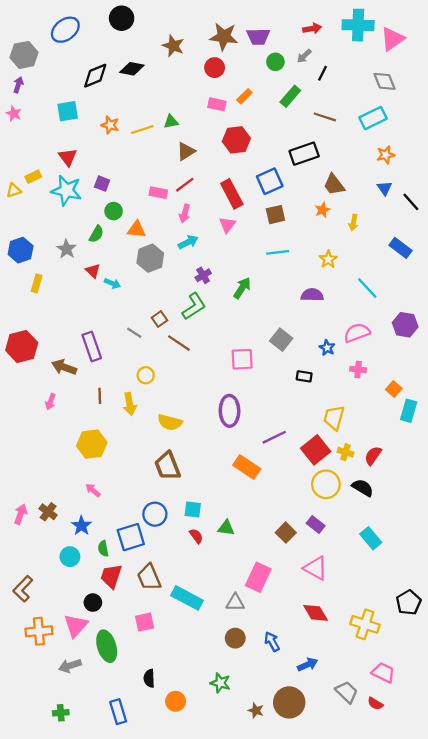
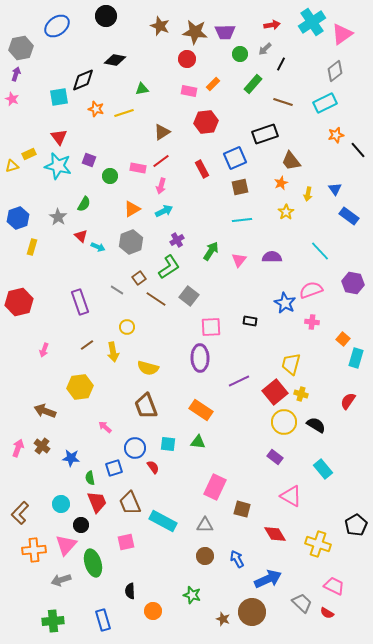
cyan cross: (358, 25) -> (312, 22), turned -36
brown star: (173, 46) -> (160, 26), moved
black diamond: (95, 76) -> (83, 80), moved
gray diamond: (384, 81) -> (335, 71), turned 75
green triangle: (171, 122) -> (142, 89), moved
blue triangle: (384, 188) -> (335, 189), moved
red rectangle: (232, 194) -> (202, 169), size x0.7
black line: (411, 202) -> (358, 150), moved
green circle: (114, 211) -> (110, 176), moved
pink triangle: (227, 225) -> (239, 260), moved
orange triangle: (137, 229) -> (132, 209), moved, turned -36
gray hexagon: (150, 258) -> (131, 242), moved
yellow star: (328, 259) -> (286, 212), moved
gray square: (281, 340) -> (189, 296), moved
blue star: (327, 348) -> (285, 303), size x1.5
pink square: (242, 359) -> (211, 327), moved
brown arrow: (64, 367) -> (45, 411), moved
black rectangle: (304, 376) -> (250, 321), moved
brown line: (100, 396) -> (87, 345), turned 56
red semicircle: (373, 456) -> (348, 401), moved
orange rectangle: (247, 467) -> (201, 410), moved
pink arrow: (93, 490) -> (105, 427), moved
blue star: (81, 526) -> (71, 458), turned -30
green triangle: (226, 528) -> (198, 442), moved
brown square: (286, 533) -> (242, 509), moved, turned -30
red semicircle: (196, 536) -> (153, 467), moved
blue square: (131, 537) -> (114, 468), size x0.7
cyan circle: (70, 557) -> (61, 504), moved
pink triangle: (316, 568) -> (291, 496), moved
red trapezoid: (111, 576) -> (97, 502), turned 140
pink rectangle: (258, 577) -> (215, 487), moved
blue arrow: (308, 665) -> (268, 579), size x1.5
green cross: (61, 713) -> (53, 621), size x1.5

